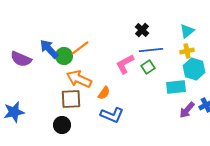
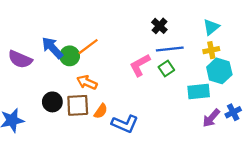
orange arrow: (79, 79) -> (87, 82), size x0.7
orange semicircle: (104, 93) -> (101, 111), moved
black circle: (62, 125) -> (52, 102), moved

